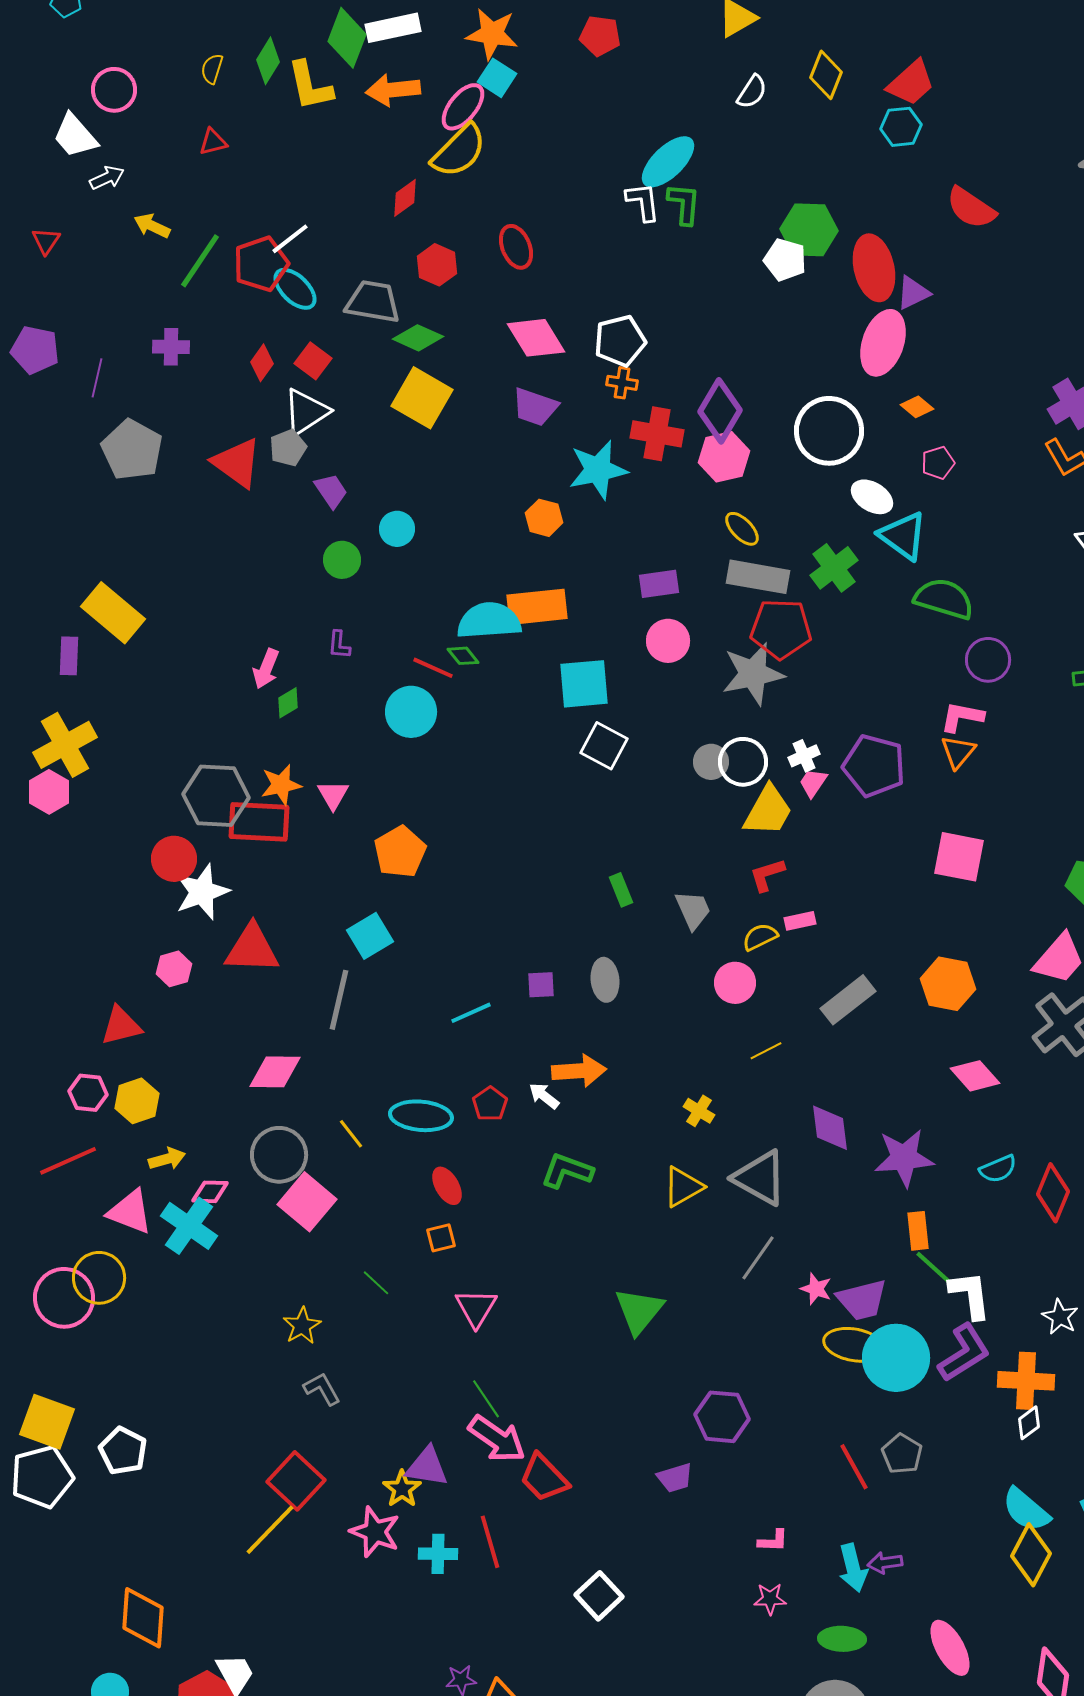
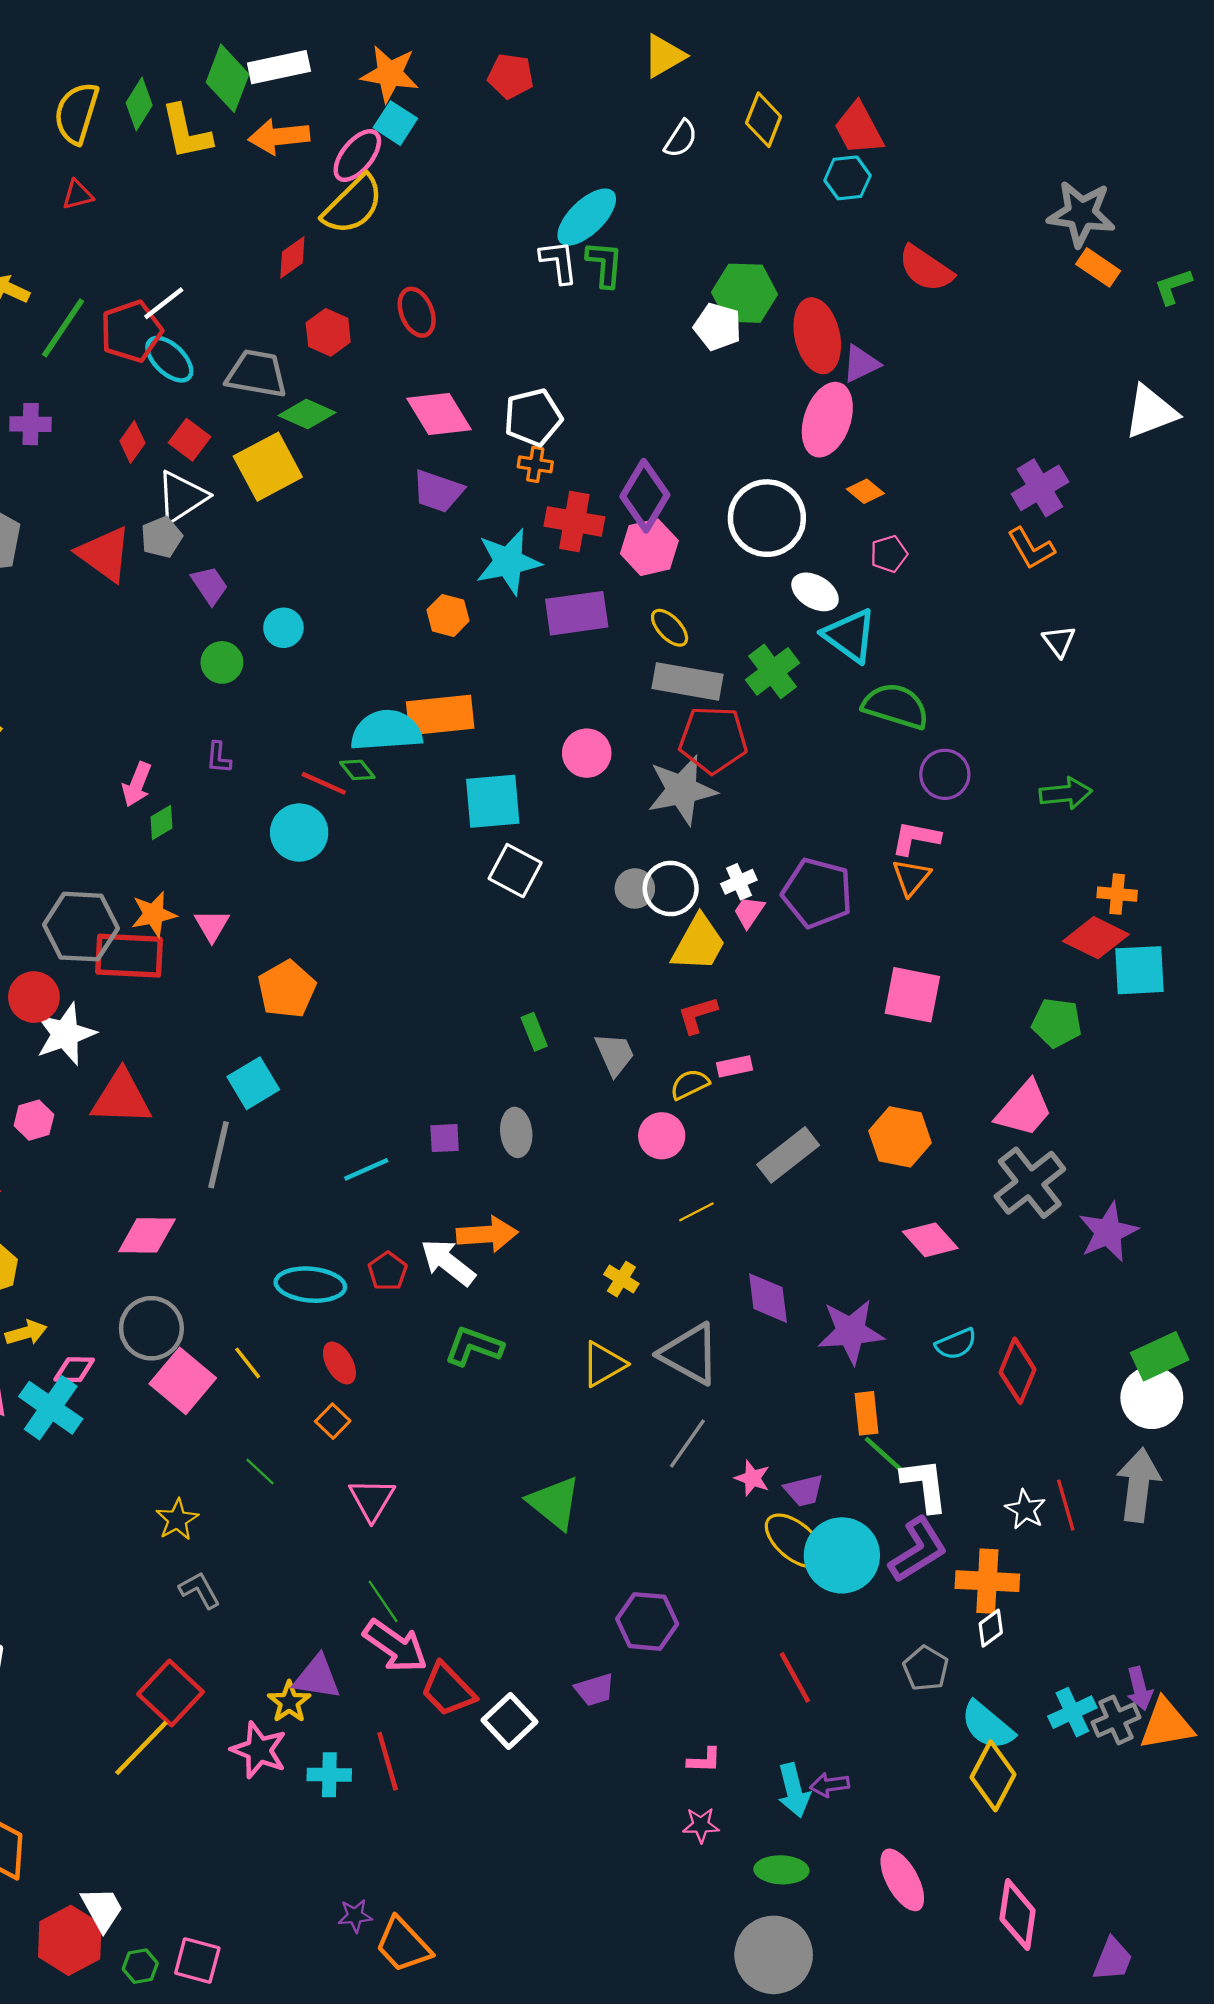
yellow semicircle: (212, 69) -> (76, 113), size x1.8
red trapezoid: (911, 83) -> (859, 129), turned 104
yellow square: (422, 398) -> (268, 467), moved, turned 32
purple rectangle: (659, 584) -> (577, 613), moved, size x1.4
white arrow: (544, 1096) -> (448, 1262), size x1.6
yellow line: (351, 1134) -> (248, 1363), moved
orange square: (441, 1238) -> (333, 1421), turned -32
purple trapezoid: (862, 1300) -> (804, 1491), size x0.7
green triangle: (639, 1311) -> (554, 1503), turned -30
yellow ellipse: (854, 1345) -> (795, 1541), turned 30
gray pentagon: (902, 1454) -> (926, 1668), moved
white square: (599, 1596) -> (510, 1721), moved

